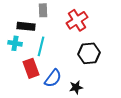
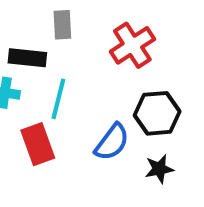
blue semicircle: (53, 78) -> (112, 142), moved
black star: (76, 87) -> (159, 169), moved

